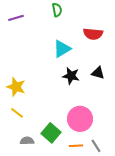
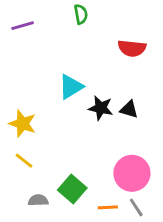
cyan triangle: (62, 49) -> (71, 87), moved
black triangle: (98, 73) -> (129, 109), moved
pink circle: (80, 119) -> (132, 173), moved

